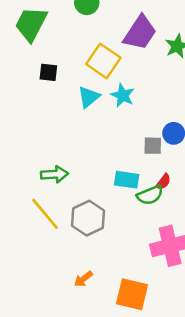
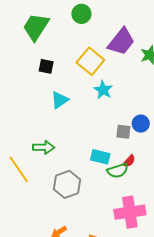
cyan triangle: (89, 97) -> (60, 100), moved
yellow line: (45, 214) -> (19, 169), moved

